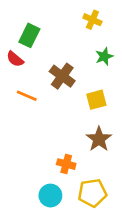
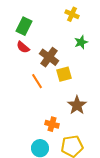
red semicircle: (15, 59) -> (23, 47), moved
orange line: (27, 96) -> (37, 81), moved, turned 35
yellow square: (96, 100) -> (64, 74), moved

